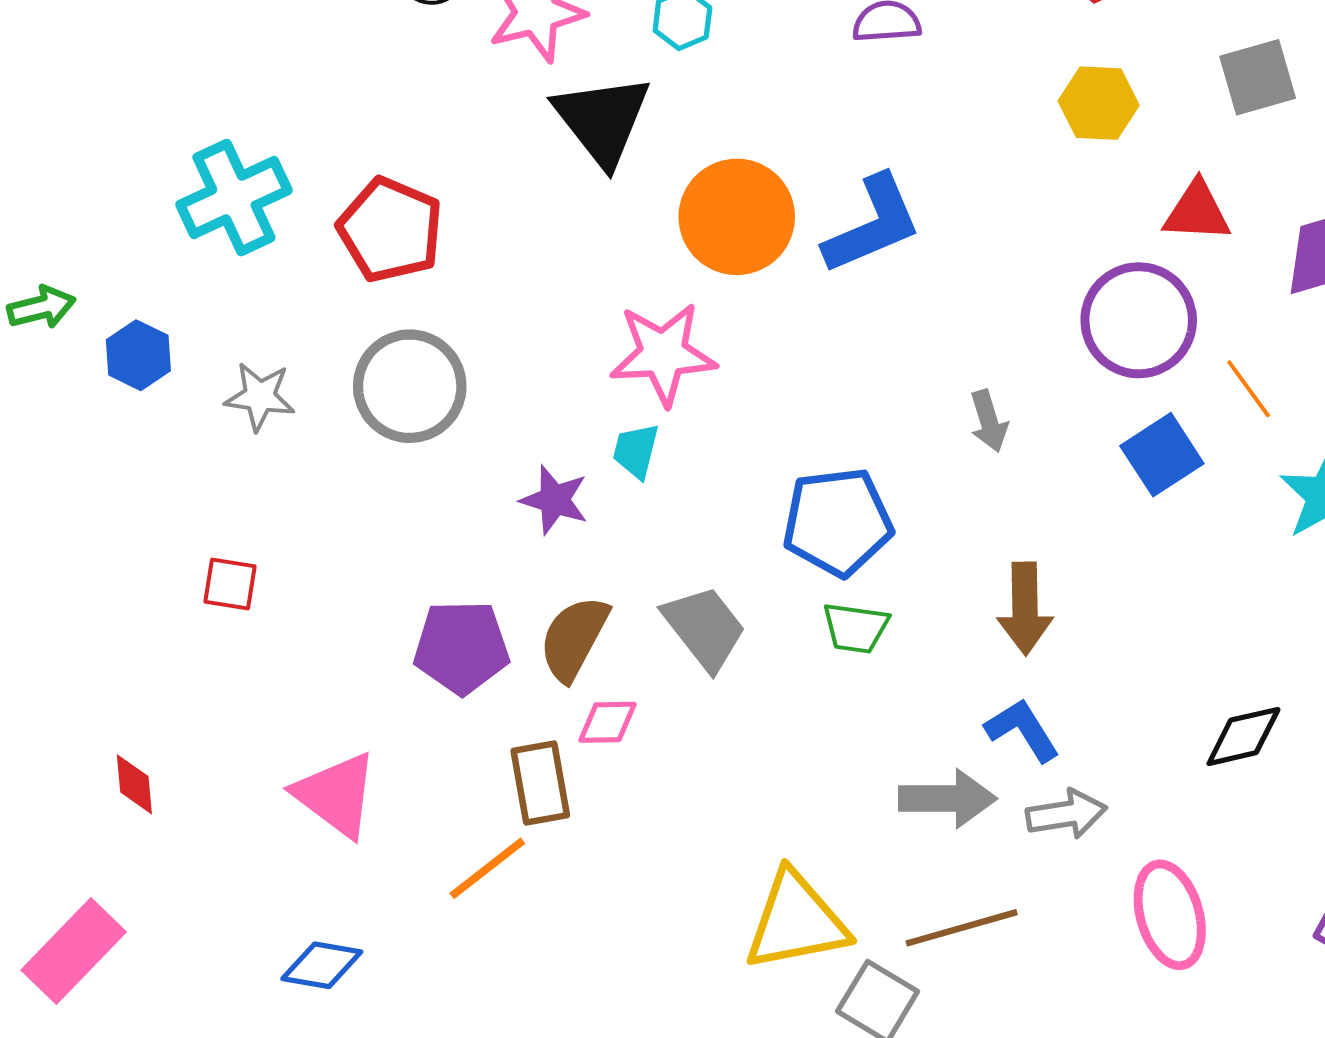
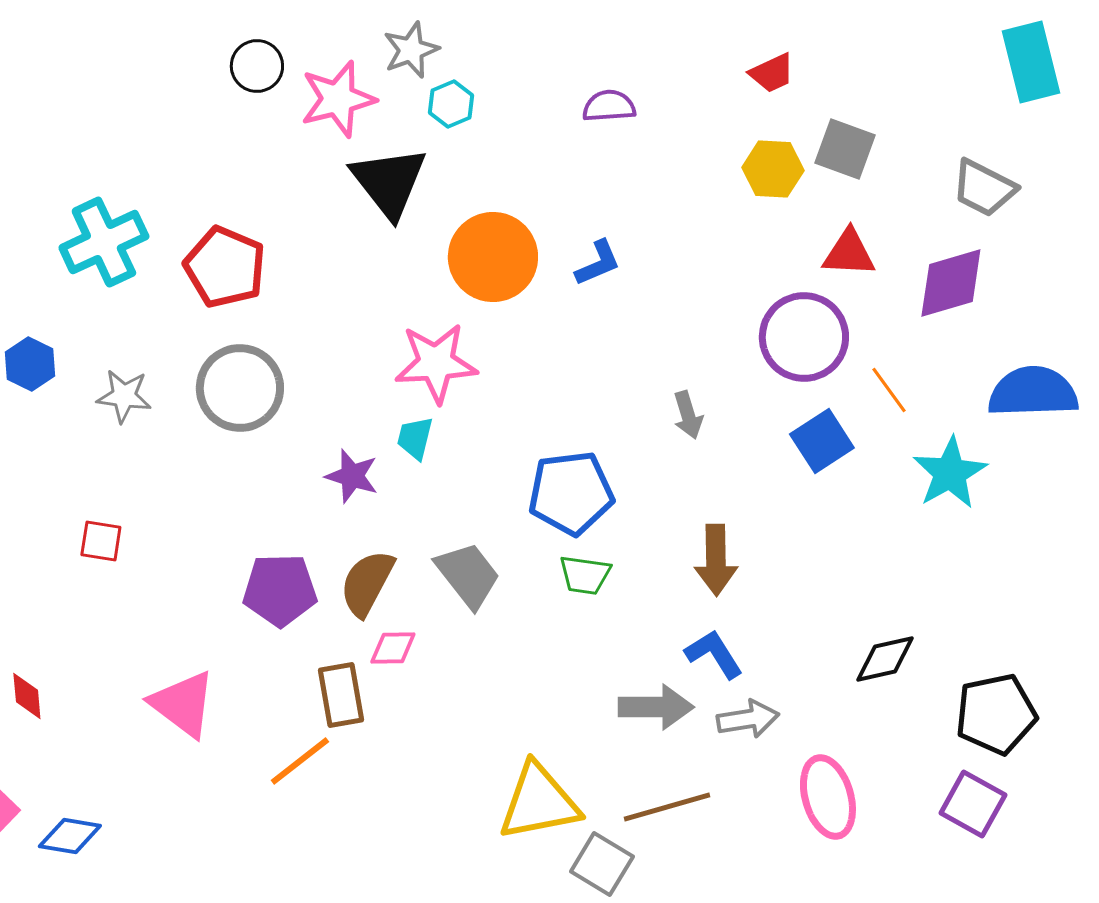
gray square: (1258, 77) -> (845, 149), moved, turned 36
blue L-shape: (872, 225) -> (598, 263), size x0.6
blue diamond: (322, 965) -> (70, 836), moved

